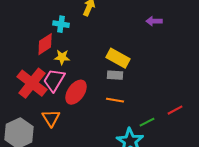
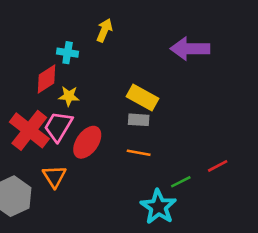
purple arrow: (154, 21) -> (190, 49), size x1.8

